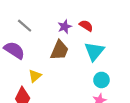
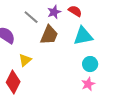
gray line: (25, 26) -> (31, 17), moved
cyan triangle: (94, 51) -> (83, 36), turned 40

